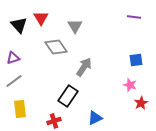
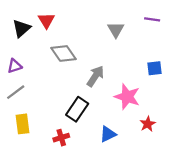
black triangle: (19, 25) -> (21, 28), turned 30
gray triangle: (75, 26) -> (116, 30), moved
pink star: (130, 85) -> (127, 97), moved, size x1.6
red star: (141, 103) -> (148, 124), moved

